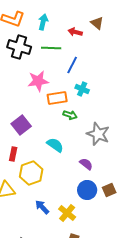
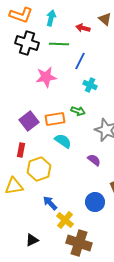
orange rectangle: (57, 98) -> (55, 119), moved
blue circle: (87, 190) -> (95, 202), moved
yellow cross: (67, 213) -> (65, 220), moved

